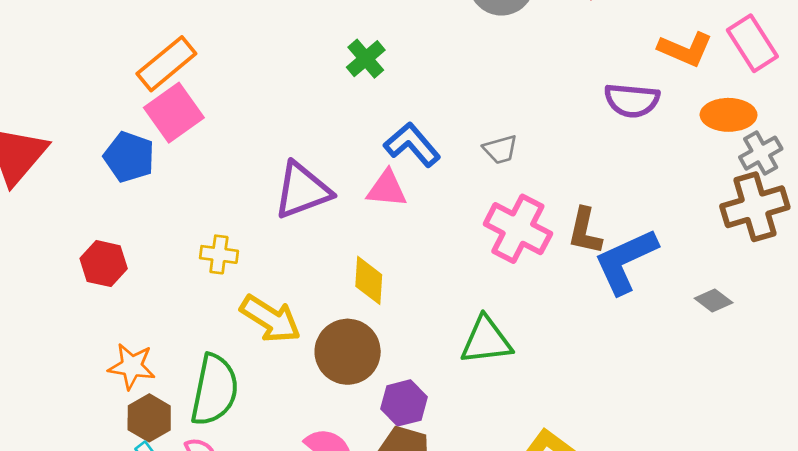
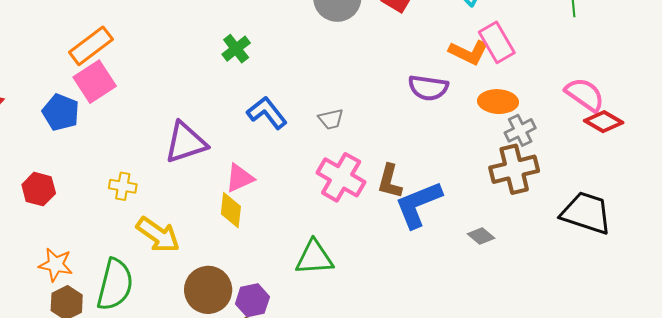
pink rectangle: (752, 43) -> (497, 42), moved
pink triangle: (387, 189) -> (240, 178), moved, turned -32
brown circle: (348, 352) -> (208, 290), moved

